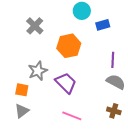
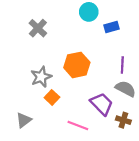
orange hexagon: (69, 46) -> (77, 65), moved
purple trapezoid: (66, 83) -> (102, 104), moved
orange square: (22, 90) -> (52, 97), moved, turned 32

